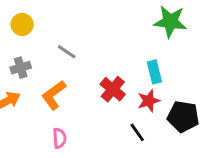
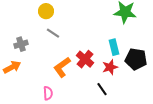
yellow circle: (22, 24) -> (46, 11), moved
orange L-shape: (54, 95) -> (62, 67), moved
black pentagon: (183, 117) -> (136, 59), moved

